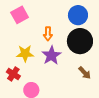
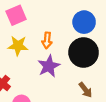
yellow star: (25, 53) -> (18, 46), moved

